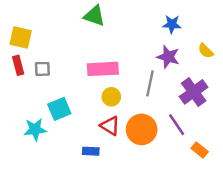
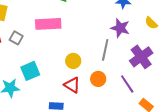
gray square: (42, 69) -> (16, 38), turned 32
pink rectangle: (103, 69) -> (48, 24), moved
orange circle: (142, 129) -> (98, 79), moved, size x0.6

